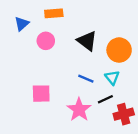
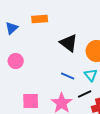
pink circle: (46, 41) -> (16, 61), moved
pink square: (41, 94) -> (31, 101), moved

